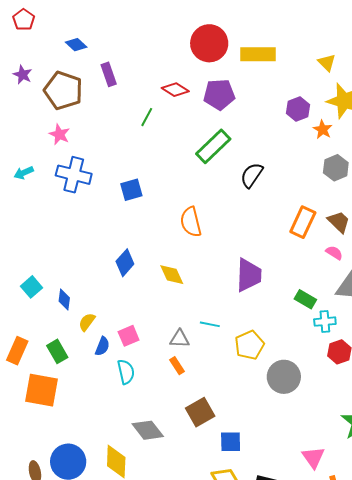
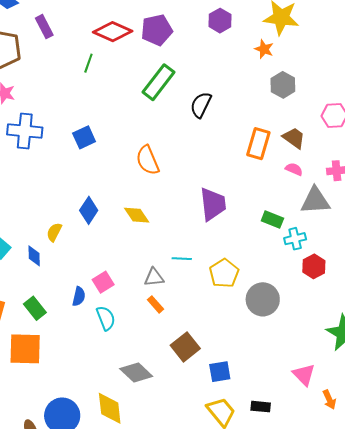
red diamond: (175, 90) -> (113, 32), size x1.4
purple hexagon: (298, 109) -> (220, 21), moved
yellow semicircle: (87, 322) -> (54, 232), moved

